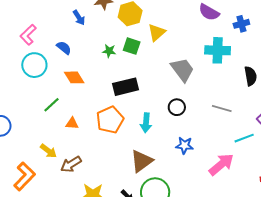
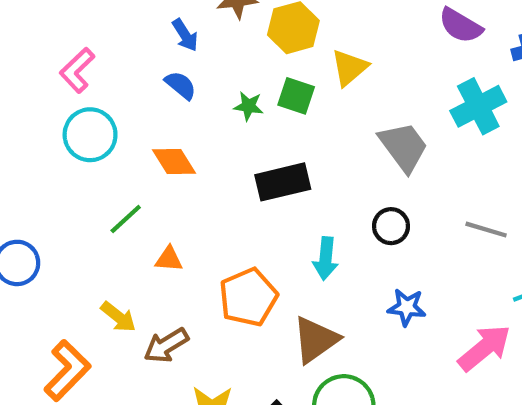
blue semicircle: (64, 48) -> (181, 85), moved
cyan cross: (218, 50) -> (478, 106), turned -30
orange pentagon: (110, 120) -> (248, 297), moved

